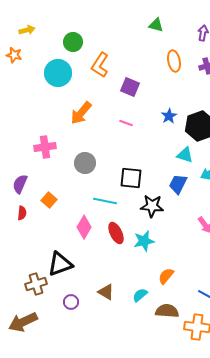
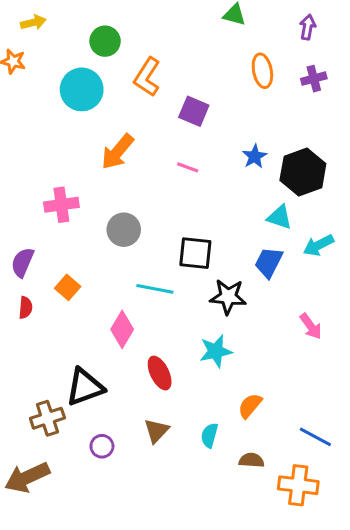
red ellipse: (116, 233) -> (160, 373), moved
brown triangle: (106, 292) -> (156, 431), turned 42
cyan semicircle: (140, 295) -> (209, 435), turned -35
brown semicircle: (167, 311) -> (252, 460), size x0.7

